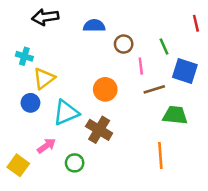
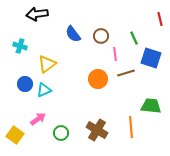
blue semicircle: (94, 26) -> (73, 34), moved, turned -126
yellow triangle: (44, 78) -> (47, 64), moved
orange circle: (105, 89) -> (98, 79), moved
cyan triangle: (66, 113) -> (44, 90), moved, size x0.7
green trapezoid: (175, 115) -> (151, 106), moved
brown cross: (99, 130) -> (97, 130), moved

